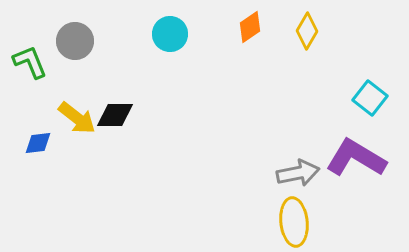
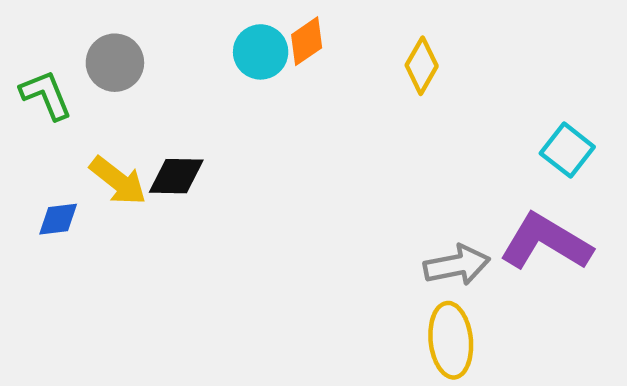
orange diamond: (250, 27) -> (307, 41), moved
yellow diamond: (307, 31) -> (422, 66), moved

